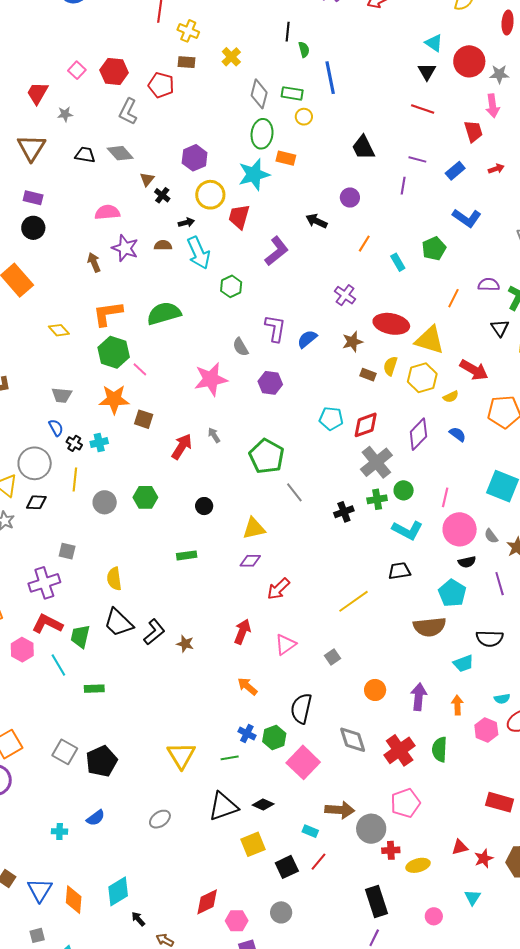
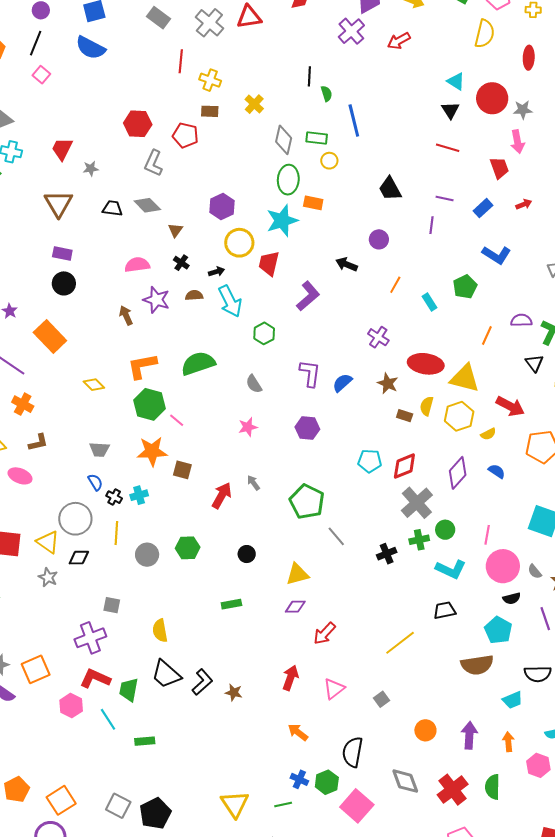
pink square: (77, 70) -> (41, 75), moved
black cross: (162, 195) -> (181, 263), moved
brown star: (352, 342) -> (388, 383), turned -30
gray semicircle: (241, 347) -> (254, 384), moved
pink star: (211, 379) -> (248, 427), size x0.6

